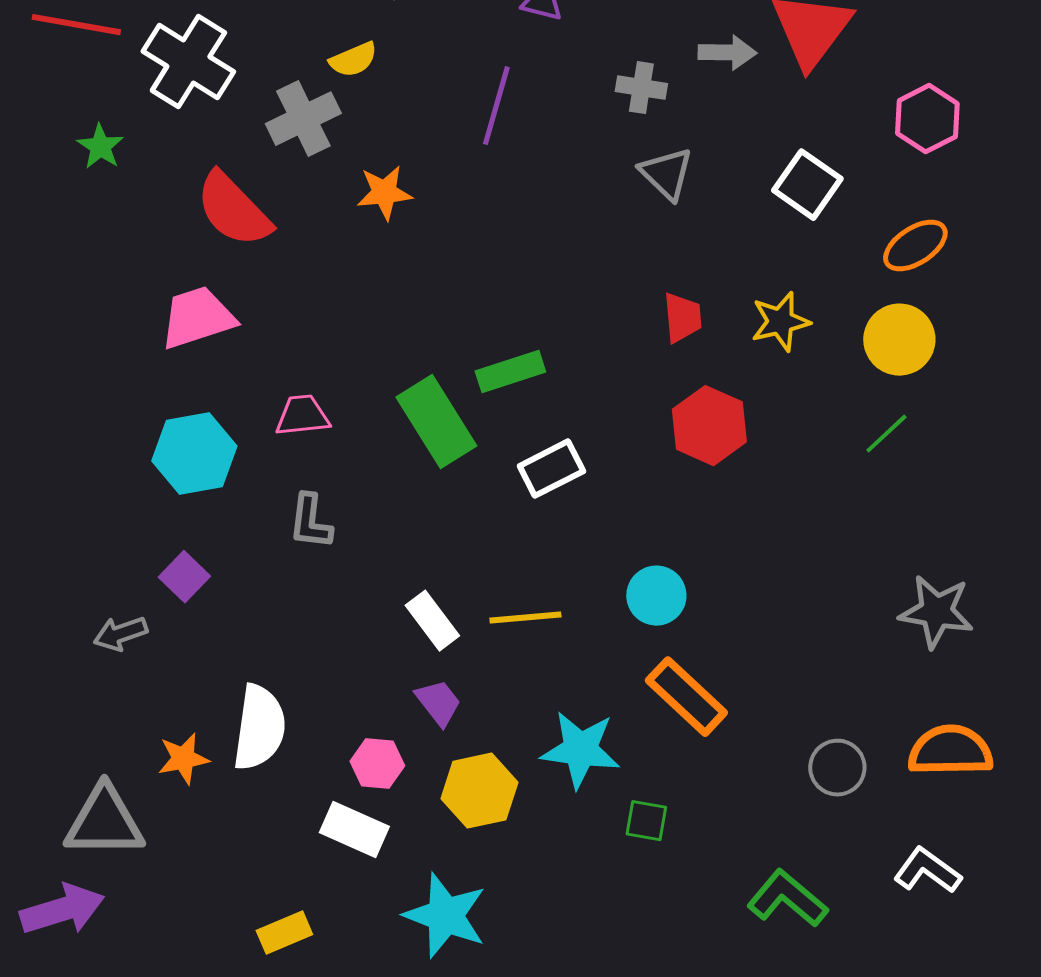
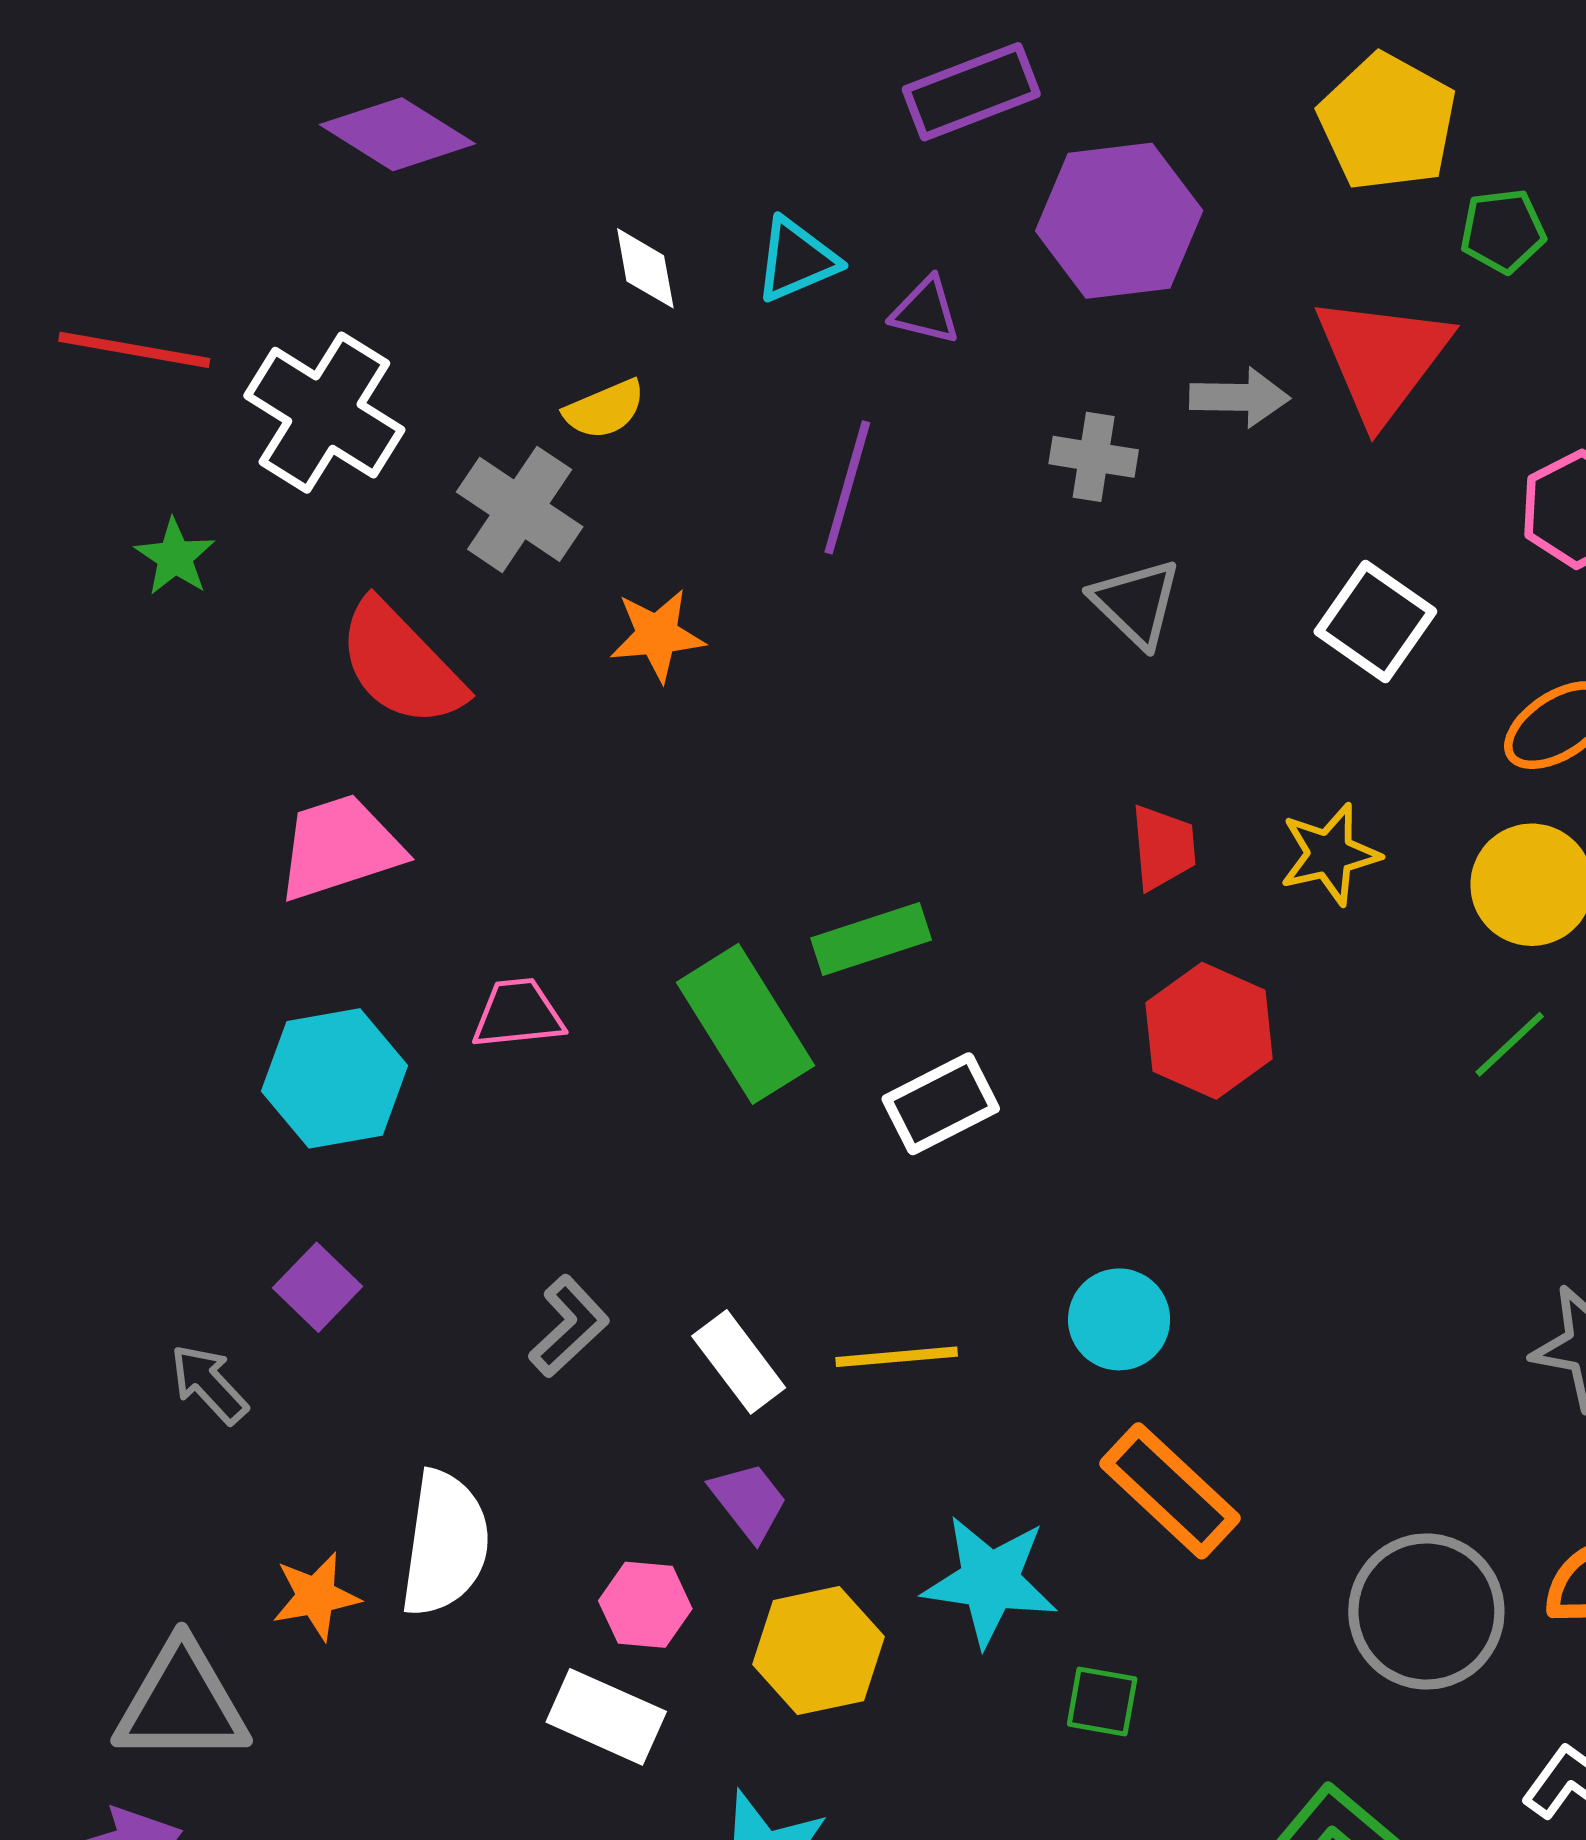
gray cross: (303, 119) -> (520, 509), turned -30
gray L-shape: (310, 522) -> (569, 1326), moved, turned -140
gray arrow: (120, 634) -> (209, 1384), turned 66
gray circle: (837, 768) -> (1426, 1612), size x1.6

